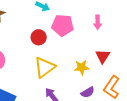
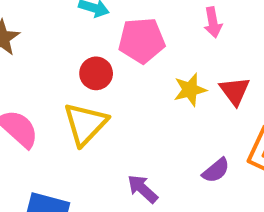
yellow triangle: (45, 67) -> (85, 124), moved
yellow star: (82, 67) -> (190, 90), moved

